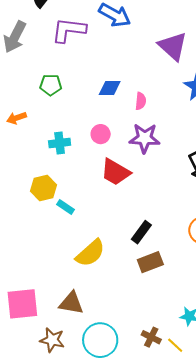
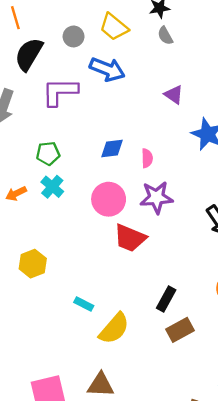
purple triangle: (173, 46) -> (174, 95), size x0.6
pink circle: (101, 134) -> (109, 199), size x1.6
cyan cross: (60, 143) -> (52, 187), moved, turned -35
yellow hexagon: (43, 188) -> (33, 264), moved
cyan rectangle: (65, 207) -> (84, 304), moved

